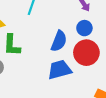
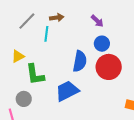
blue trapezoid: (60, 70) -> (67, 91), moved

